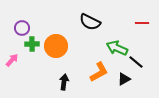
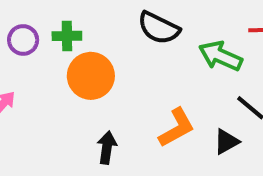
green cross: (32, 44) -> (67, 36), moved
green arrow: (117, 48) -> (220, 56), moved

